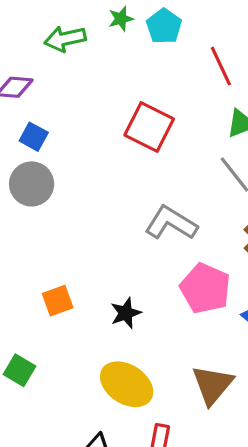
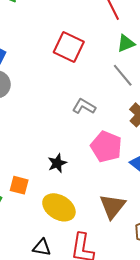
gray L-shape: (171, 223) -> (84, 106), size x0.7
orange square: (58, 301) -> (19, 185), moved, turned 36

